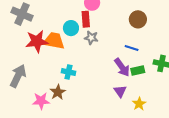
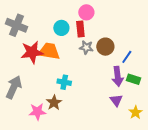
brown circle: (138, 19) -> (105, 47), moved
cyan circle: (71, 28) -> (61, 28), moved
blue line: (132, 48) -> (127, 57), turned -72
purple arrow: (122, 67) -> (118, 76), turned 30
green rectangle: (138, 71) -> (134, 79), turned 32

